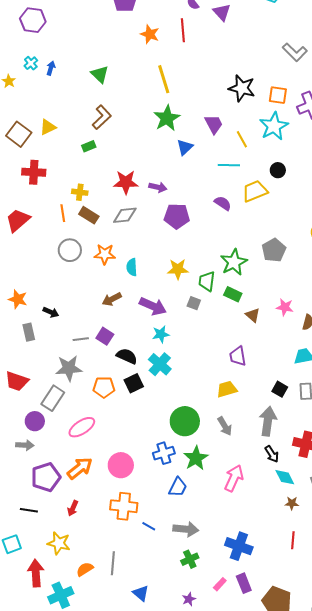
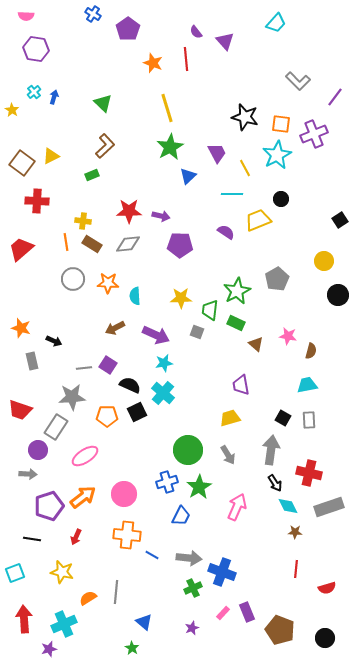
blue cross: (239, 546) -> (222, 572), moved
red arrow: (36, 573) -> (24, 619), moved

